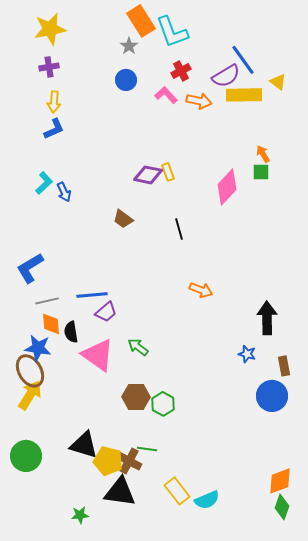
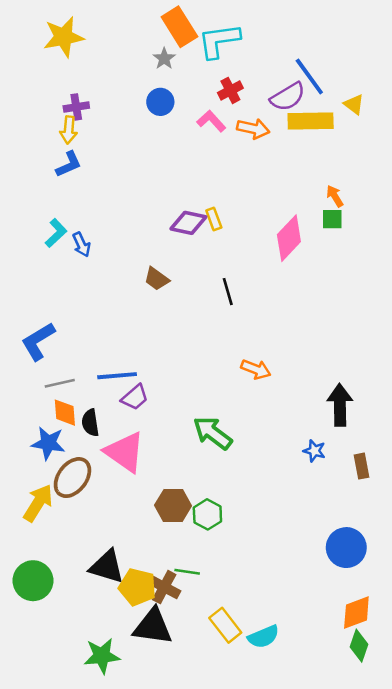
cyan L-shape: (172, 32) -> (219, 41), turned 102
purple cross: (49, 67) -> (76, 107), moved
green arrow: (138, 347) -> (213, 433), moved, size x1.5
brown ellipse: (30, 371) -> (72, 478), moved, turned 68
blue circle: (272, 396) -> (346, 548), moved
green star: (80, 515) -> (102, 656), size x1.6

